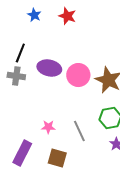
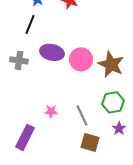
black line: (20, 53) -> (30, 24), moved
brown square: (57, 158) -> (90, 142), moved

